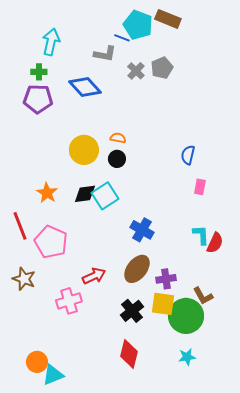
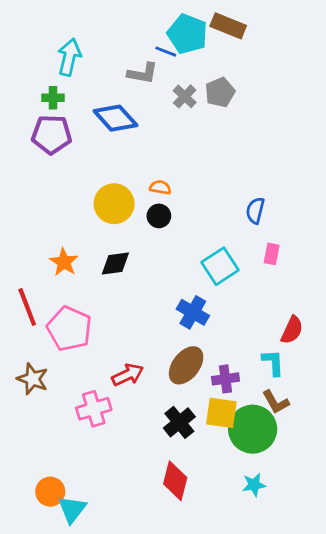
cyan square: (105, 196) -> (220, 266), moved
cyan L-shape: (201, 235) -> (273, 363), moved
cyan triangle: (53, 375) -> (72, 509), turned -30

